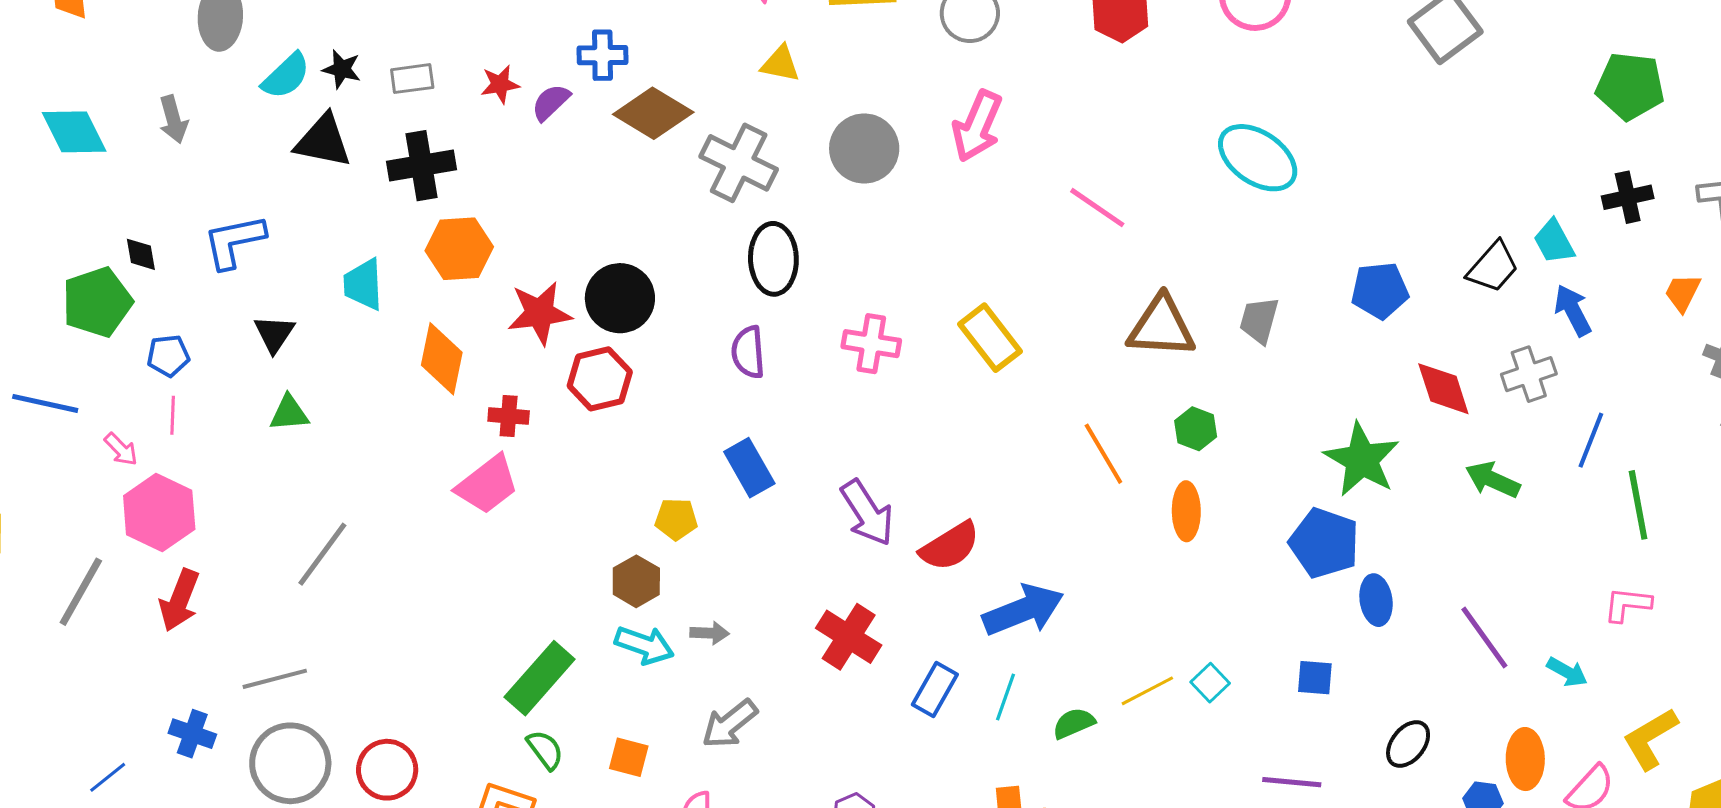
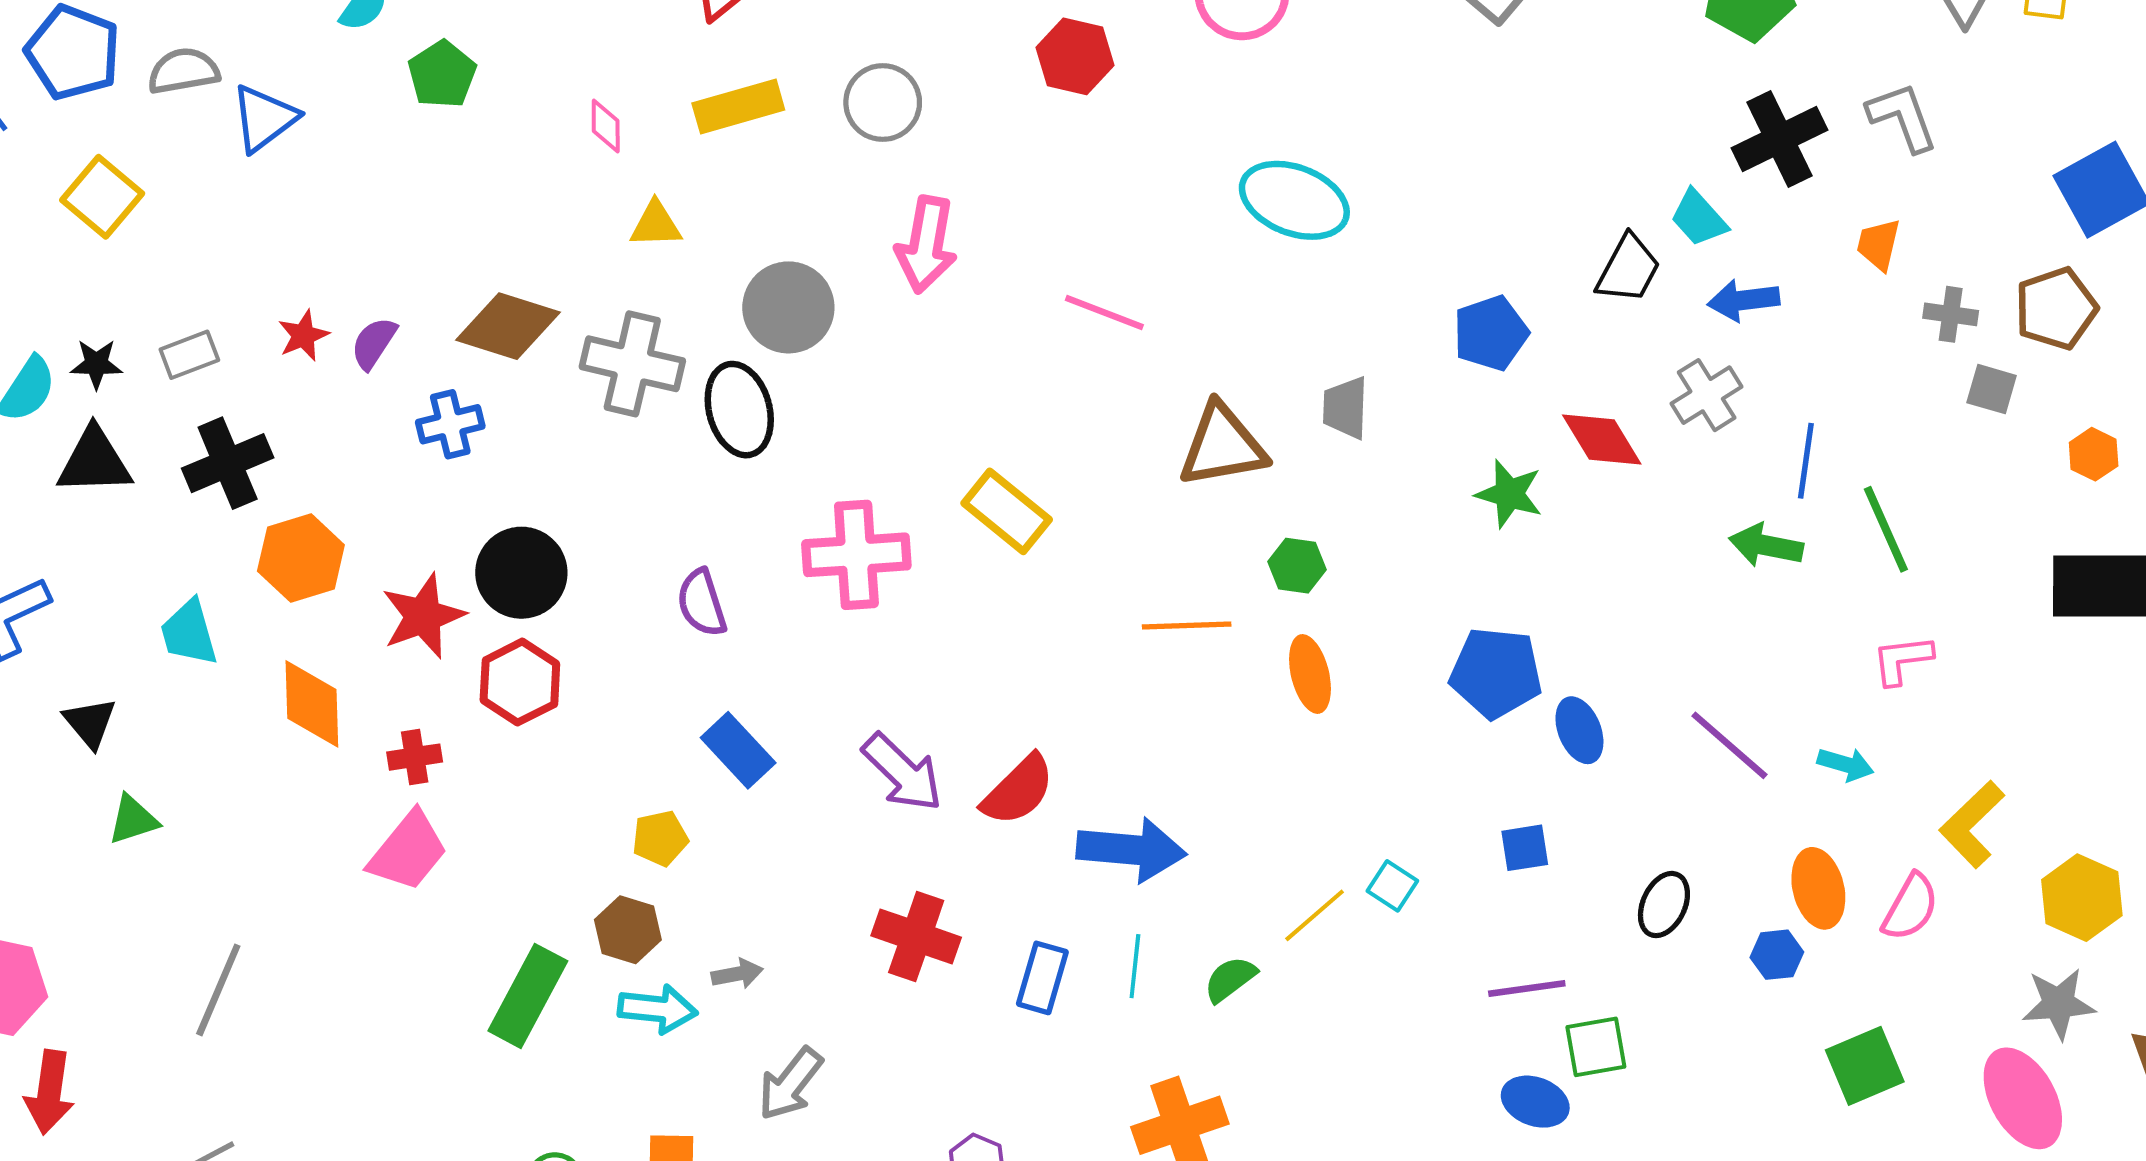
blue cross: (603, 55) -> (450, 424), moved
black cross: (1628, 197) -> (1779, 139), size x1.4
black ellipse: (773, 259) -> (739, 410), moved
blue arrow: (1573, 310) -> (1744, 300), turned -56
pink cross: (871, 344) -> (856, 555), size x1.4
orange line: (1103, 454) -> (1187, 625), turned -48
green star: (1362, 460) -> (1509, 494), moved, size x0.7
green arrow: (1493, 480) -> (1766, 545), moved
blue arrow: (1023, 610) -> (1131, 850), turned 40
green rectangle: (540, 678) -> (528, 996), moved

